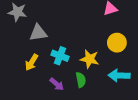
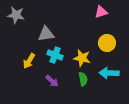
gray triangle: (38, 33) -> (46, 34), moved
green semicircle: (81, 80) -> (83, 79), moved

